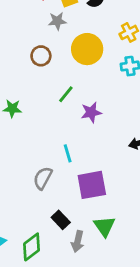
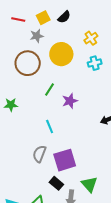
brown circle: (41, 56) -> (28, 63), size x1.6
cyan line: (68, 153) -> (50, 127), moved
purple square: (92, 185) -> (65, 160), moved

